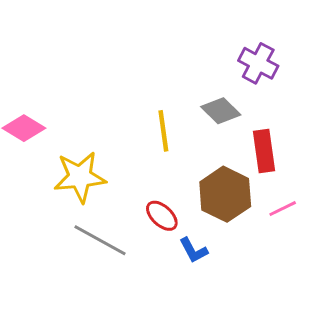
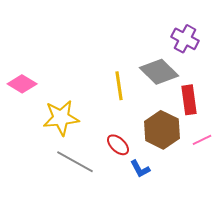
gray diamond: (221, 111) -> (159, 72), size x1.4

